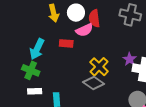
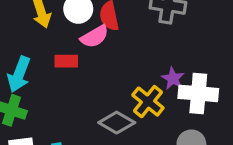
yellow cross: (99, 67) -> (148, 102), moved

